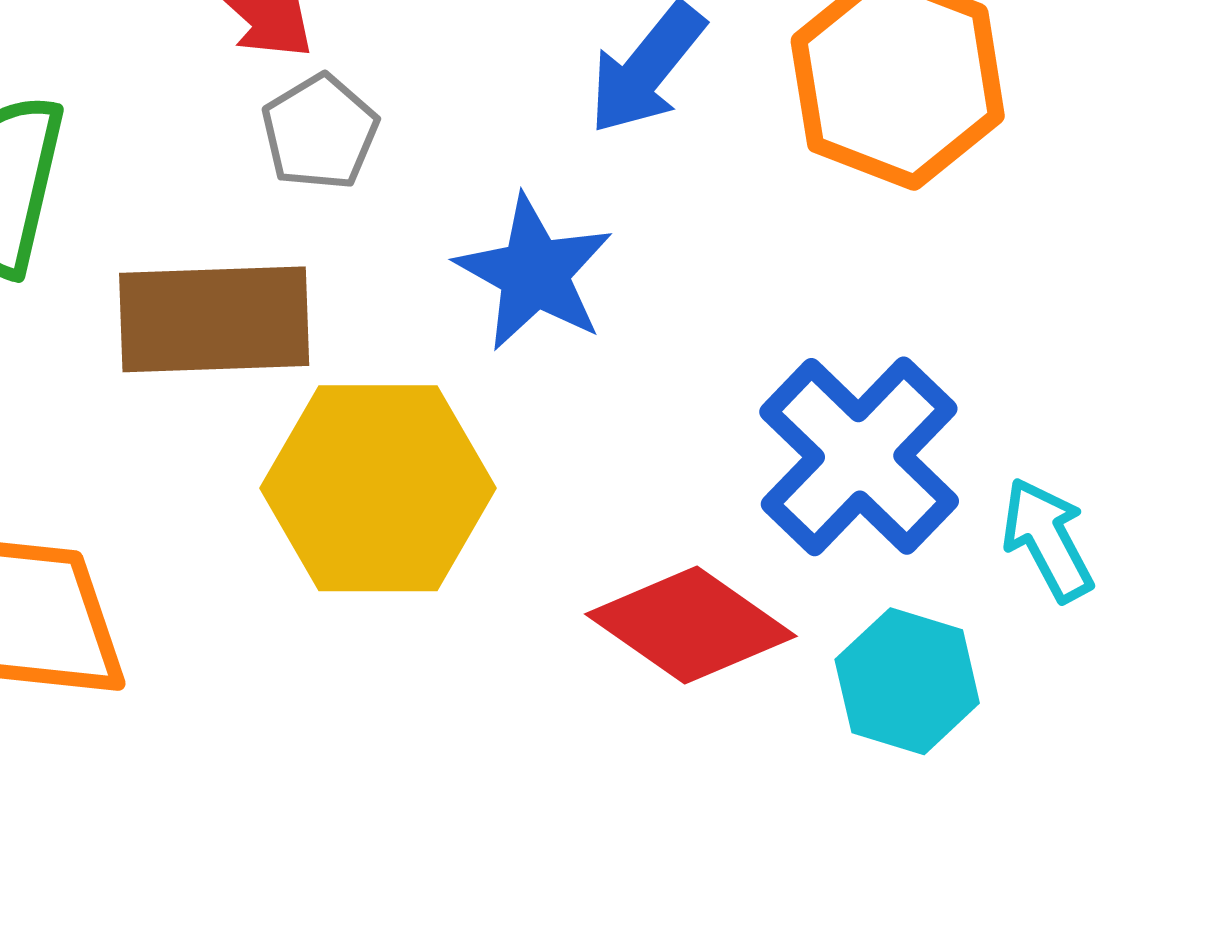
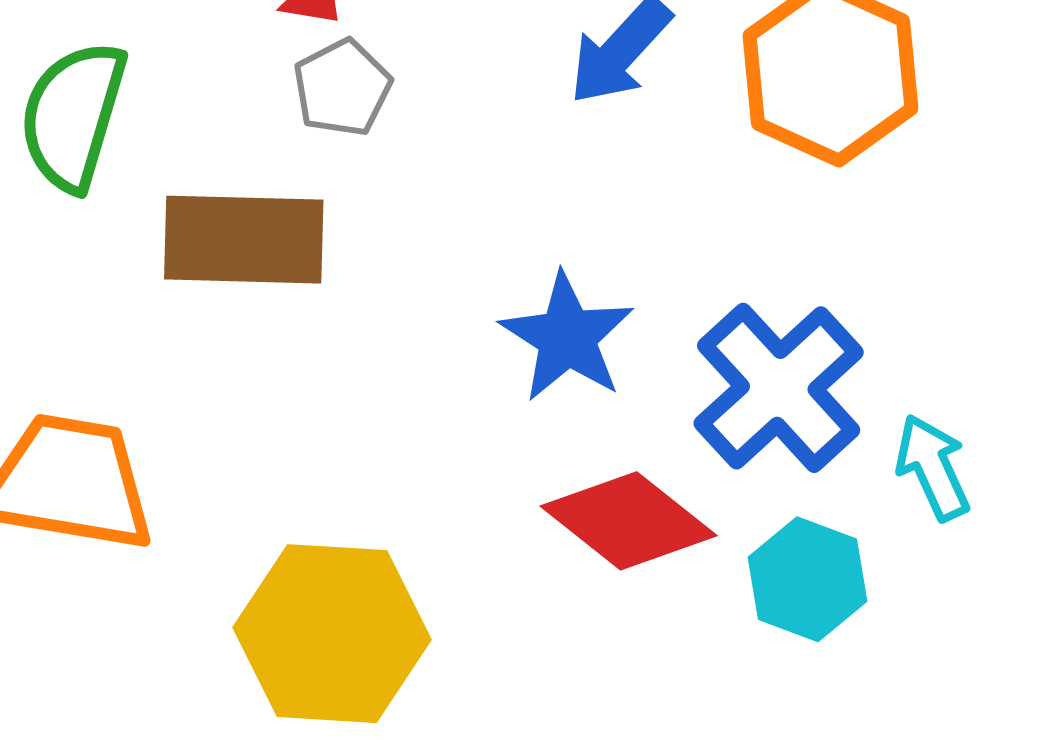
blue star: (534, 273) -> (567, 337), moved
yellow hexagon: (378, 488) -> (332, 634), moved

